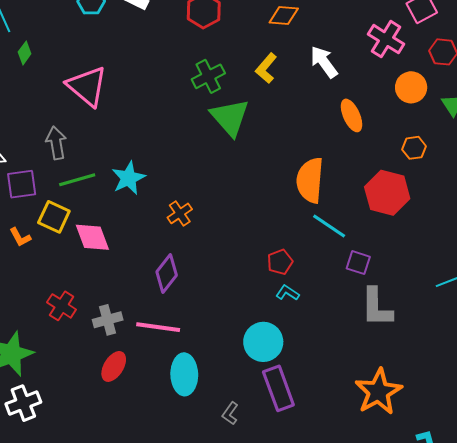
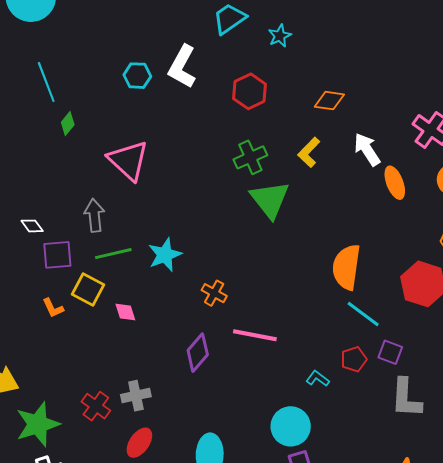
orange ellipse: (352, 115) -> (395, 183), moved
orange cross: (180, 213) -> (214, 293), turned -30
pink diamond: (92, 237) -> (125, 312), size x0.6
red pentagon: (280, 262) -> (354, 359), moved
red cross: (62, 306) -> (96, 406), moved
pink line: (158, 327) -> (255, 335), moved

